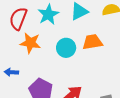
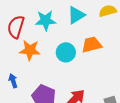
cyan star: (48, 14) -> (46, 20), turned 30
blue arrow: (11, 72) -> (13, 81), turned 72

